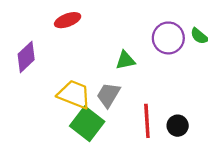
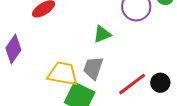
red line: (147, 121) -> (132, 84), turned 68

